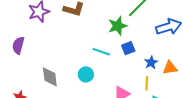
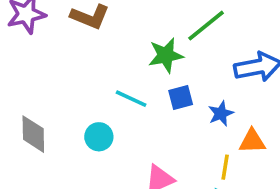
blue star: (151, 62) -> (221, 114), moved
yellow line: (147, 83) -> (225, 167), moved

